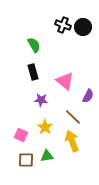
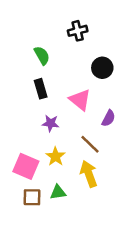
black cross: (63, 25) -> (78, 31), turned -35
black circle: (83, 27) -> (102, 68), moved
pink square: (21, 135) -> (26, 166), size x1.5

